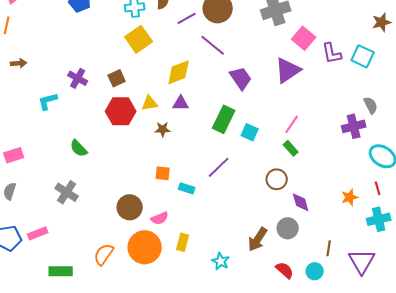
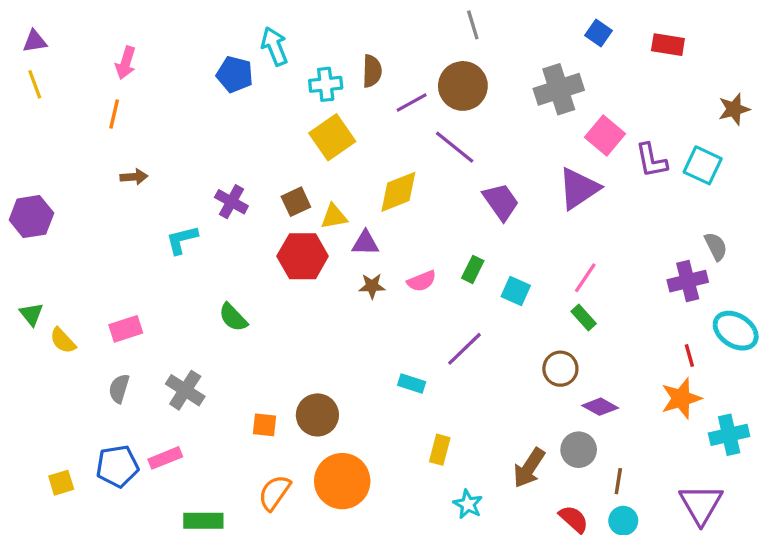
yellow triangle: (150, 103) -> (334, 217), moved
purple triangle: (181, 103) -> (365, 243), moved
green rectangle: (224, 119) -> (473, 269), size x0.6
orange square: (163, 173) -> (265, 425), moved
red line: (378, 188) -> (689, 355), moved
gray cross: (67, 192) -> (185, 390), moved
orange star: (350, 197) -> (681, 398), size x1.4
purple diamond: (301, 202) -> (600, 407), turned -45
pink semicircle: (160, 218) -> (422, 281), moved
yellow rectangle: (183, 242) -> (440, 450), moved
brown line: (329, 248) -> (618, 481), moved

